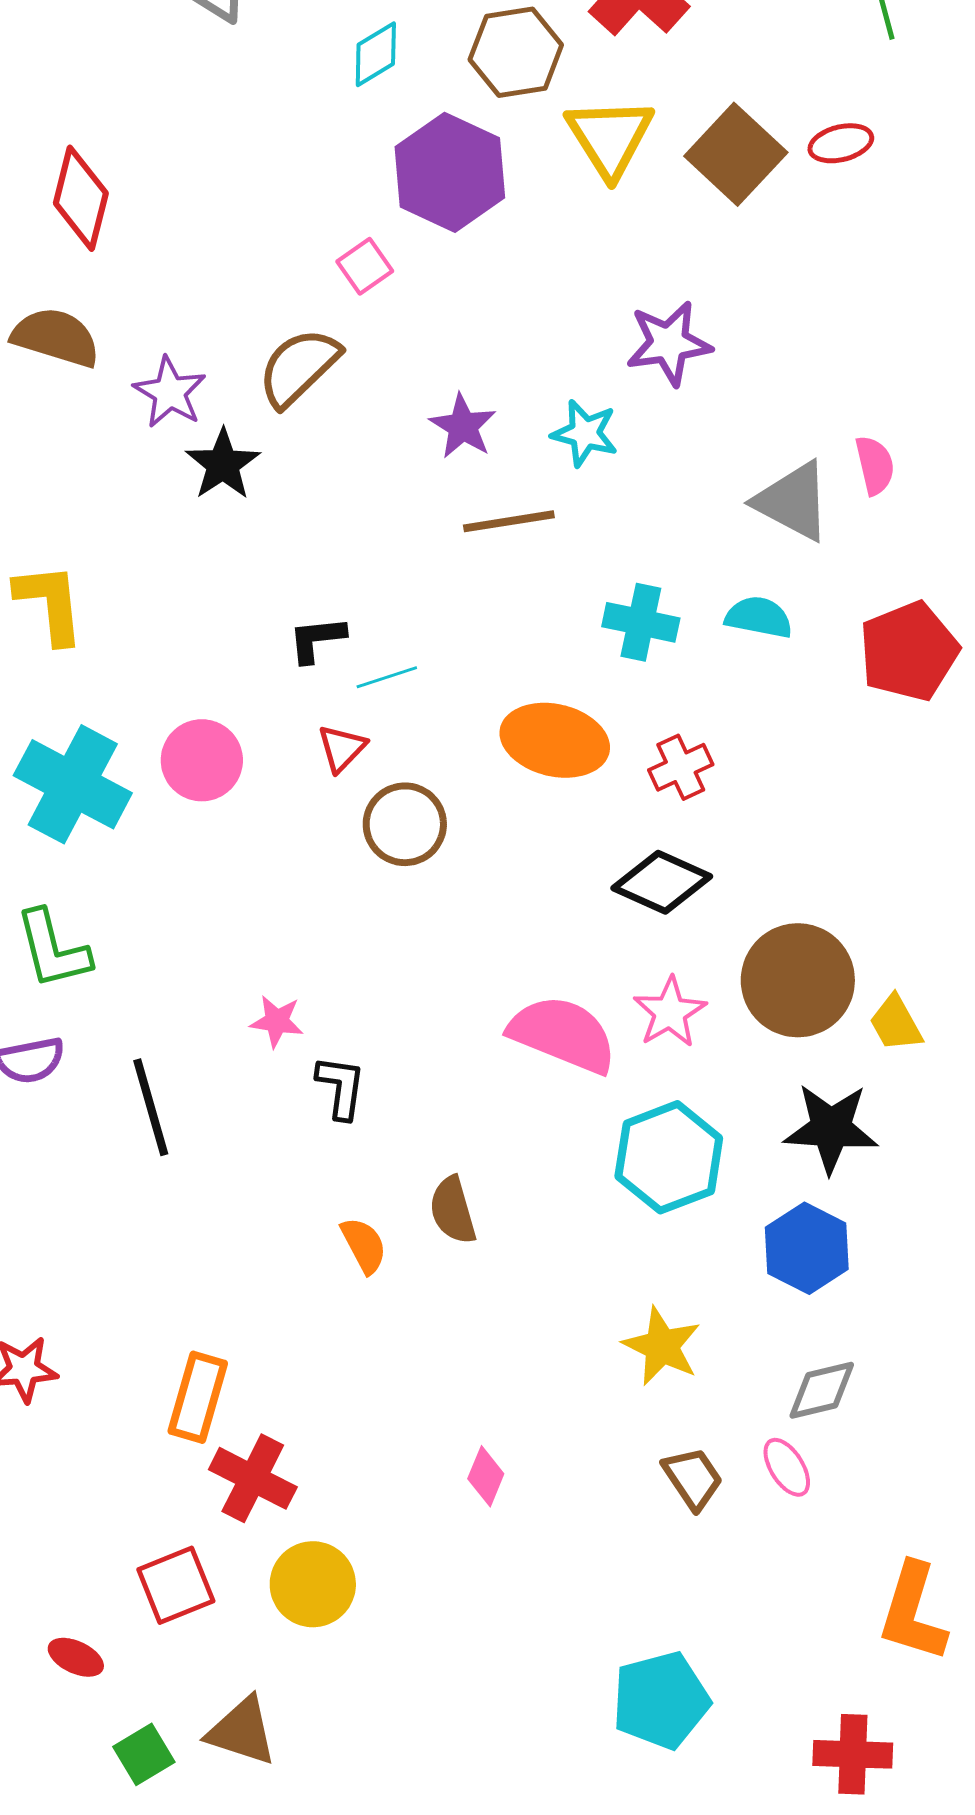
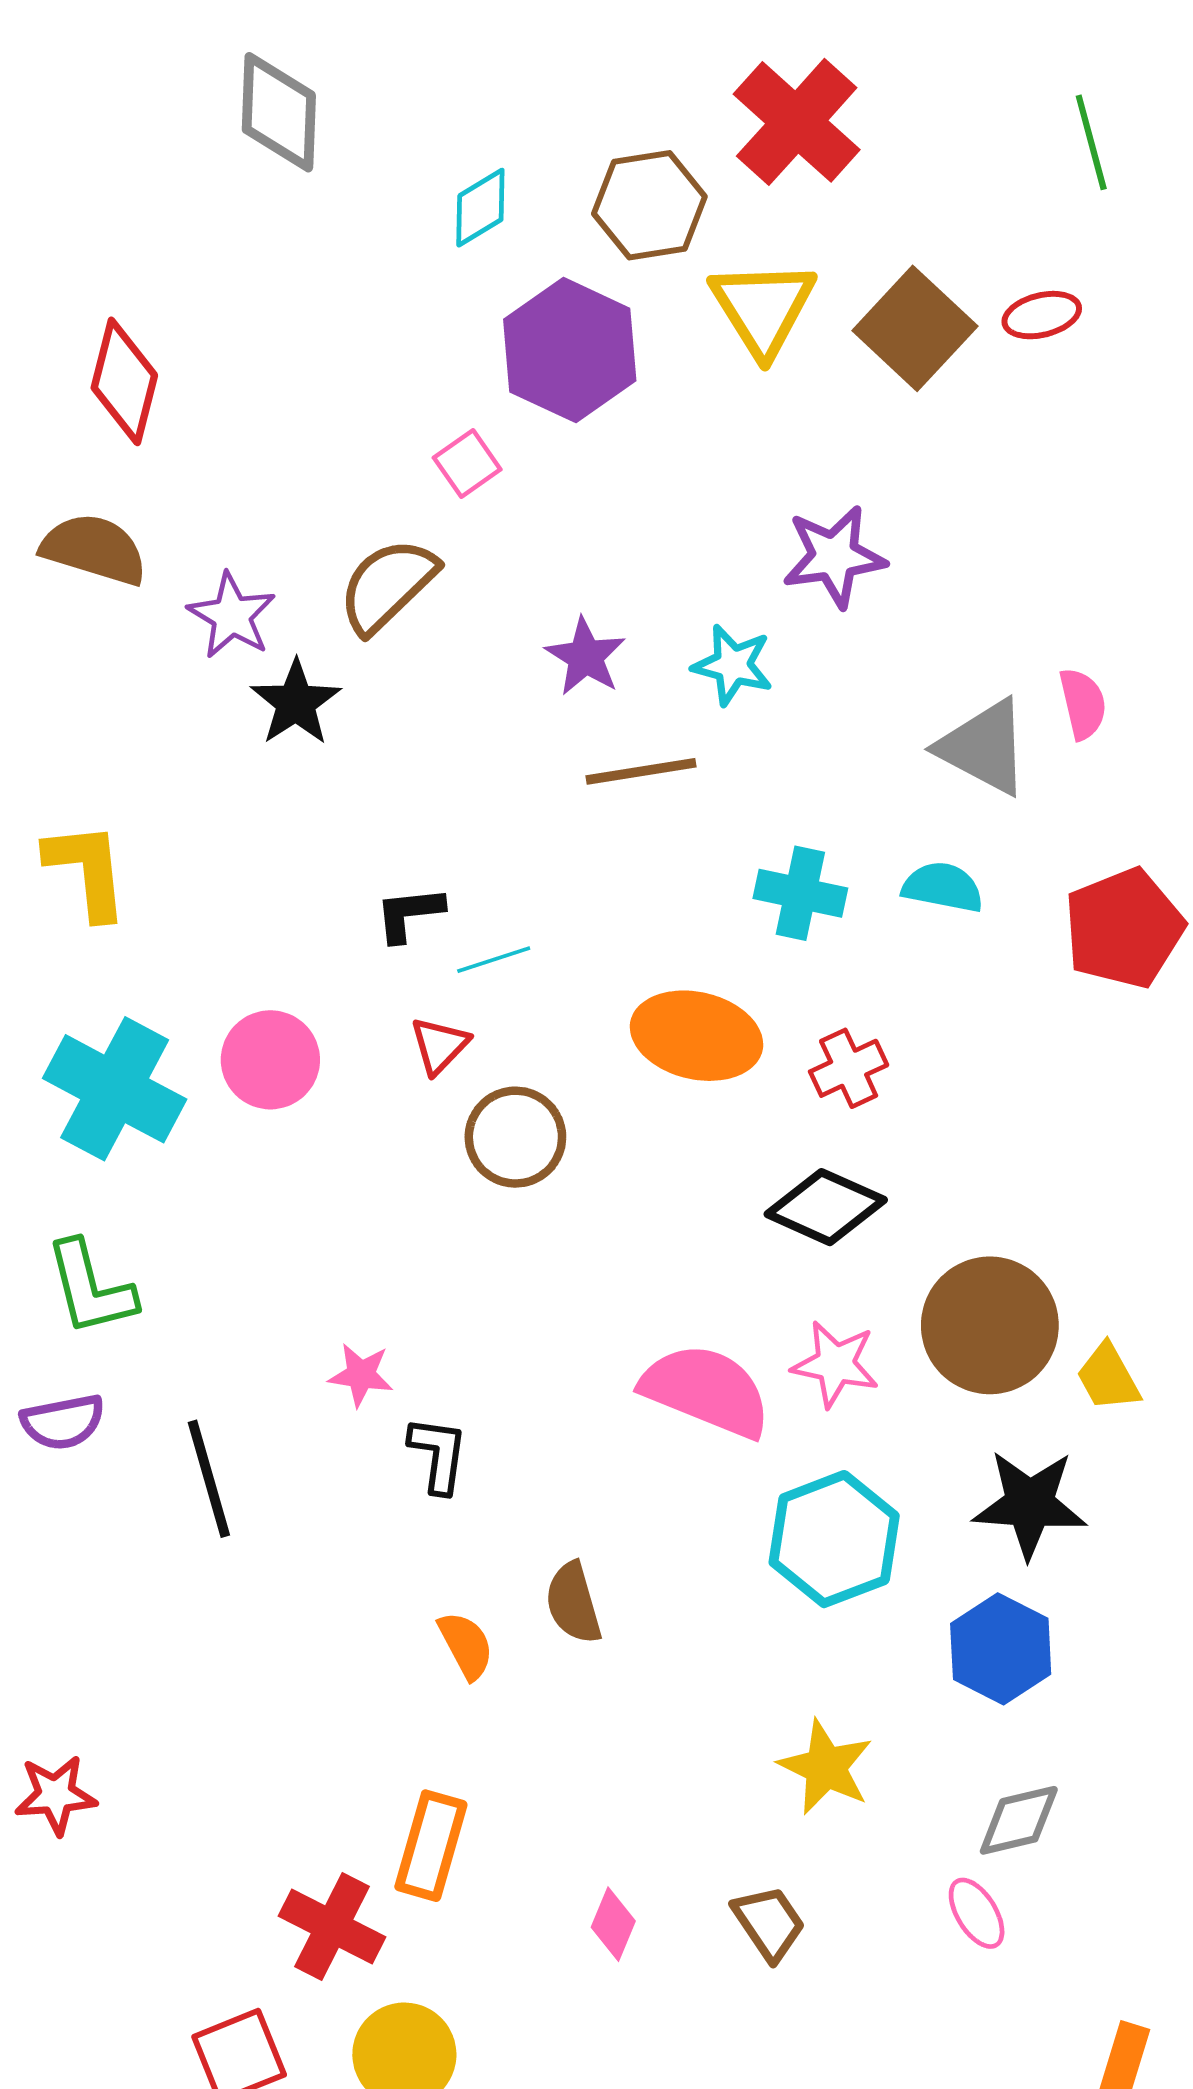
pink star: (670, 1012) -> (835, 1364), turned -30
orange rectangle: (198, 1397) -> (431, 1846), moved
brown trapezoid: (693, 1478) -> (769, 1923), moved

